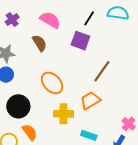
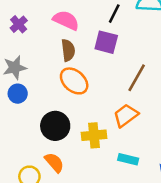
brown semicircle: (39, 43) -> (68, 50), moved, turned 30
orange ellipse: (52, 83) -> (74, 81), moved
black circle: (18, 106) -> (55, 126), moved

